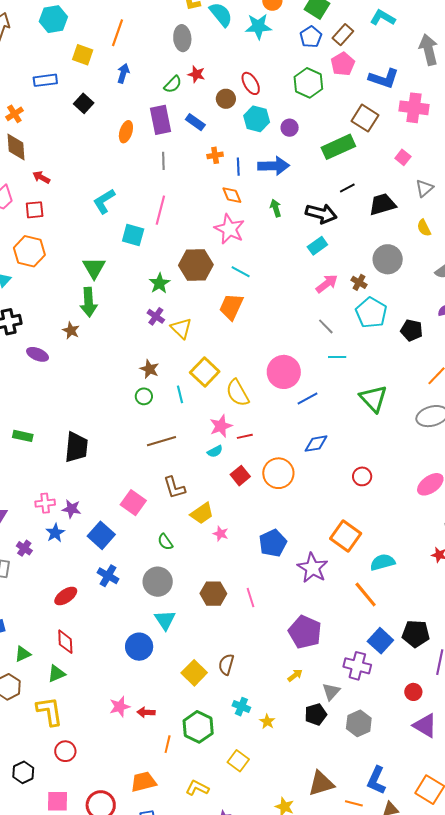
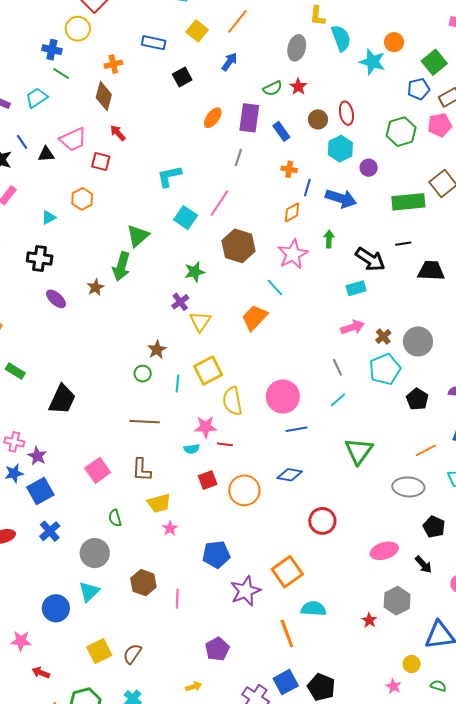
orange diamond: (232, 195) -> (292, 212), turned 65
pink star: (229, 229) -> (293, 254), moved
orange hexagon: (29, 251) -> (82, 199), size x0.7
gray circle: (388, 259) -> (418, 341), moved
brown hexagon: (196, 265) -> (239, 246), moved
cyan line: (337, 357) -> (338, 400), turned -60
red circle: (362, 476) -> (322, 521), size x1.4
blue square: (101, 535) -> (40, 491), moved
purple pentagon: (305, 632) -> (217, 649), size x0.7
pink star: (120, 707) -> (21, 641), moved

